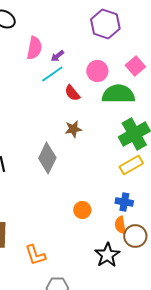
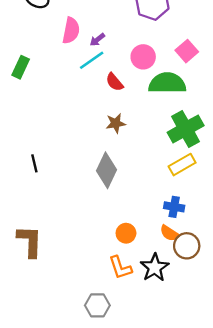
gray diamond: (47, 158) -> (107, 170), moved
orange circle: (82, 210) -> (126, 233), moved
orange semicircle: (120, 225) -> (170, 233), turned -48
orange L-shape: (35, 255) -> (120, 268), moved

